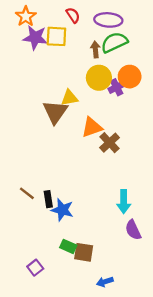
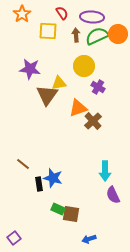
purple star: (35, 38) -> (30, 69), moved
brown arrow: (95, 49) -> (76, 35), moved
orange circle: (130, 77) -> (118, 34), moved
purple cross: (117, 87) -> (98, 87), moved, turned -32
black rectangle: (48, 199) -> (39, 184), moved
purple square: (35, 268) -> (14, 238), moved

